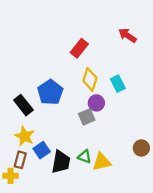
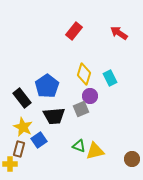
red rectangle: (79, 48) -> (74, 31), moved
brown circle: (141, 148) -> (132, 159), moved
black trapezoid: (61, 162) -> (54, 116), moved, turned 75

